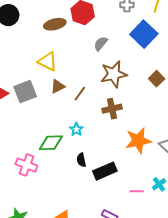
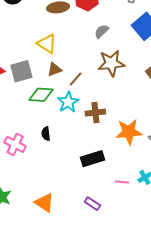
brown cross: (112, 109) -> (95, 113), moved
cyan star: (76, 129) -> (68, 102), moved, size x1.5
green diamond: (51, 143) -> (41, 95), moved
black semicircle: (81, 160) -> (46, 134), moved

